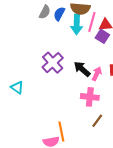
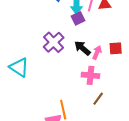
purple square: (102, 36) -> (78, 18), moved, turned 32
cyan triangle: (17, 88) -> (19, 67), size x1.5

